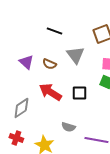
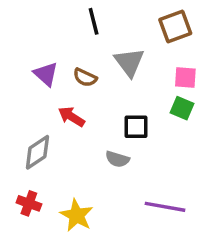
black line: (54, 31) -> (94, 21), turned 56
red arrow: (50, 92) -> (71, 117), moved, size x0.7
gray semicircle: (68, 127) -> (117, 159), moved

